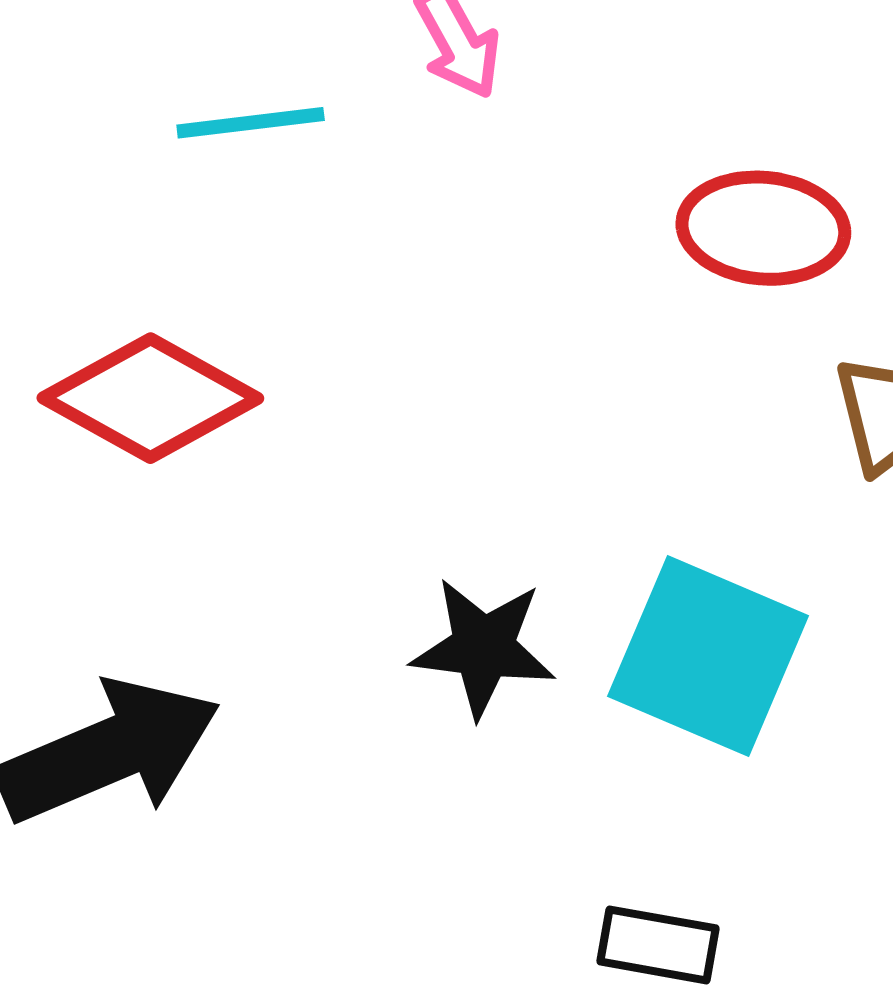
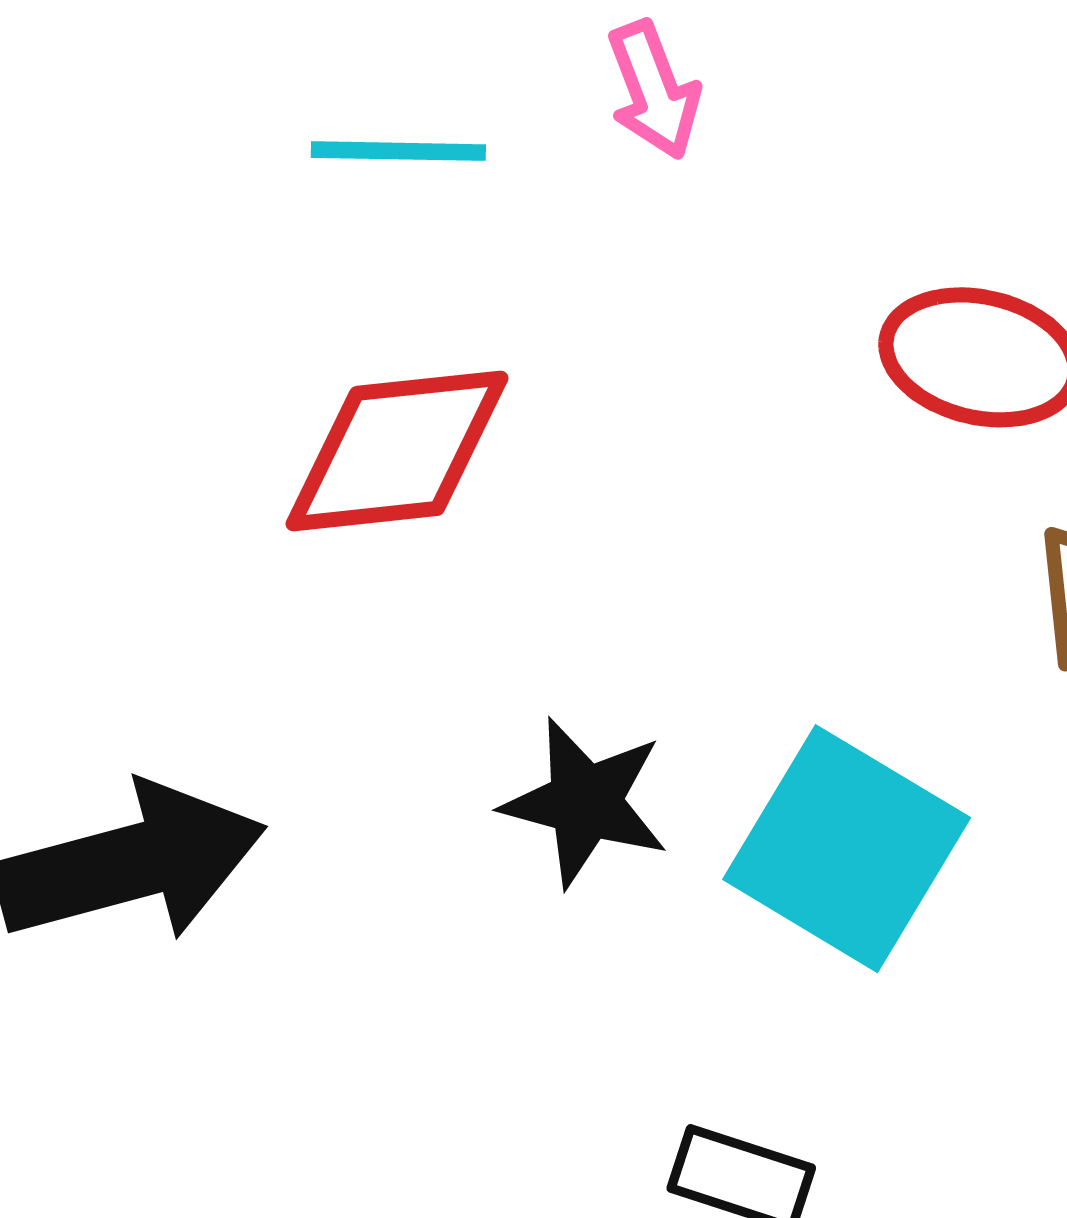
red diamond: (150, 398) -> (397, 451), moved, turned -43

